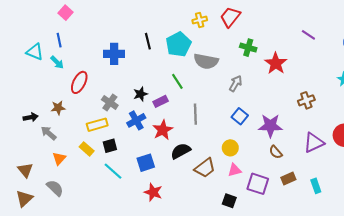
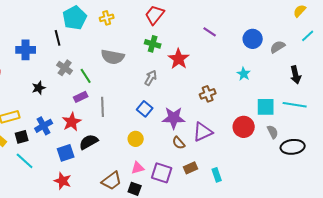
red trapezoid: (230, 17) -> (155, 15), moved
cyan pentagon: (179, 44) -> (75, 18), moved
gray arrow: (236, 83) -> (151, 78), moved
black star: (140, 94) -> (39, 88), moved
purple rectangle: (161, 101) -> (81, 97), moved
gray cross: (110, 102) -> (65, 68), moved
blue cross: (136, 120) -> (44, 126), moved
purple triangle: (314, 143) -> (203, 132), moved
blue square: (146, 163) -> (66, 153), moved
brown trapezoid: (205, 168) -> (112, 181), moved
pink triangle: (235, 170) -> (138, 168), moved

